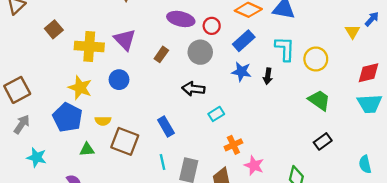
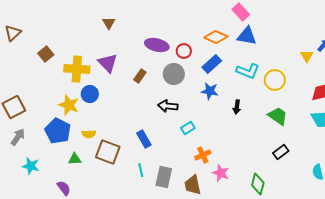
cyan L-shape: (285, 49) -> (248, 71), turned 110
black arrow: (268, 76) -> (237, 107), moved
blue circle: (119, 80) -> (90, 94), moved

